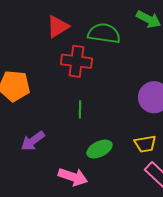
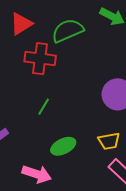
green semicircle: (104, 33) -> (68, 31), turned -32
green line: (80, 109) -> (44, 107), turned 30

